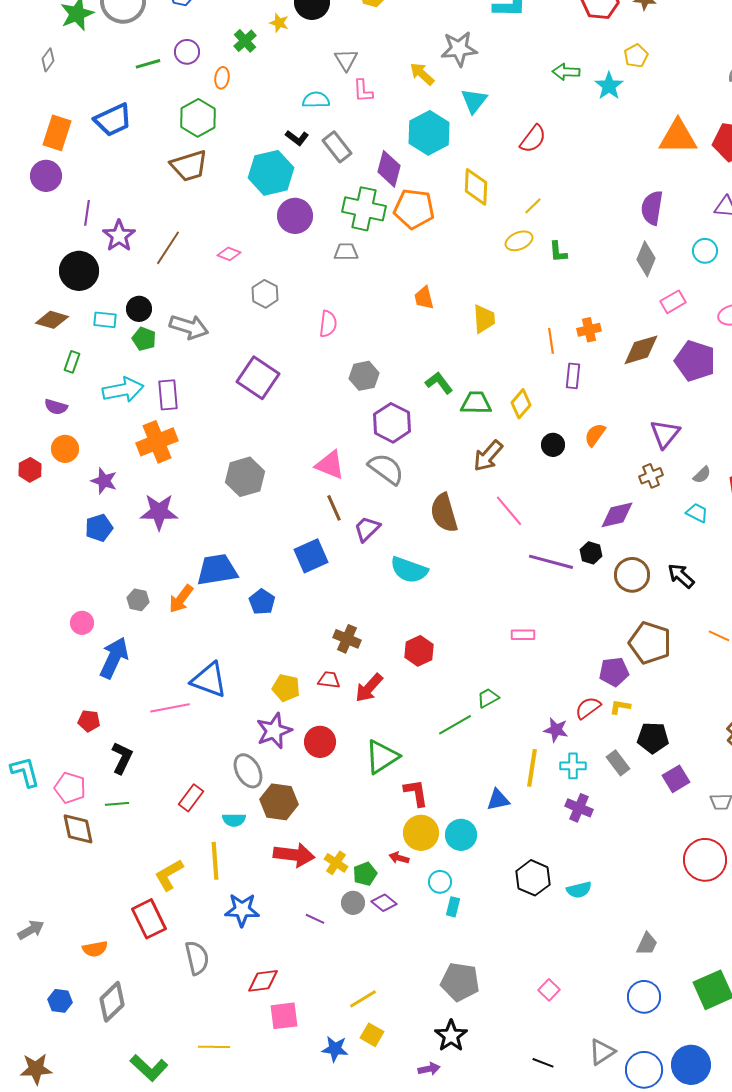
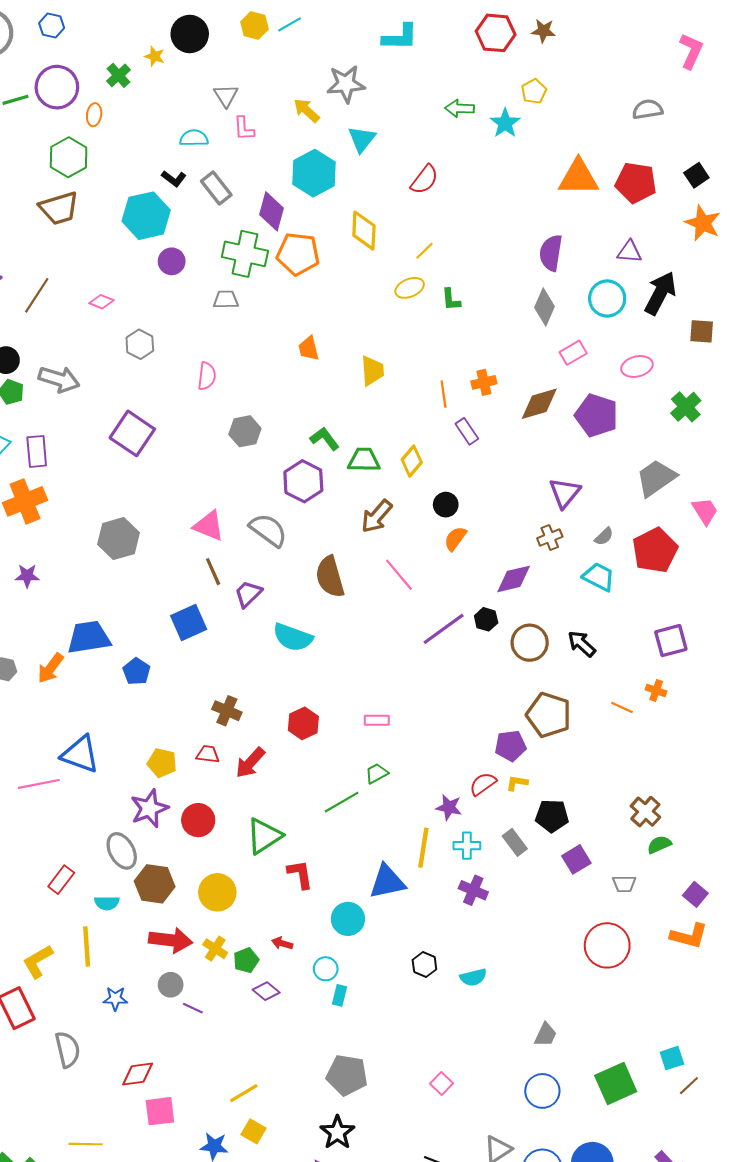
purple circle: (187, 52) -> (57, 87), size x1.6
purple circle: (295, 216) -> (172, 261), size x0.7
cyan circle: (705, 251) -> (607, 299), size x1.4
purple rectangle: (573, 376) -> (467, 431), turned -40
purple hexagon: (392, 423) -> (303, 481), moved
orange semicircle: (595, 435) -> (455, 539), moved
purple star: (159, 512) -> (27, 576), size x0.6
cyan trapezoid: (697, 513) -> (599, 577), size x1.4
purple line: (551, 562) -> (444, 629), turned -51
pink rectangle: (523, 635) -> (377, 720), moved
blue triangle: (498, 800) -> (387, 882), size x1.5
yellow circle: (421, 833) -> (217, 892), moved
black hexagon: (533, 878) -> (424, 965), size x0.7
gray circle: (353, 903) -> (171, 985), moved
blue star: (242, 910) -> (115, 999), size x0.7

